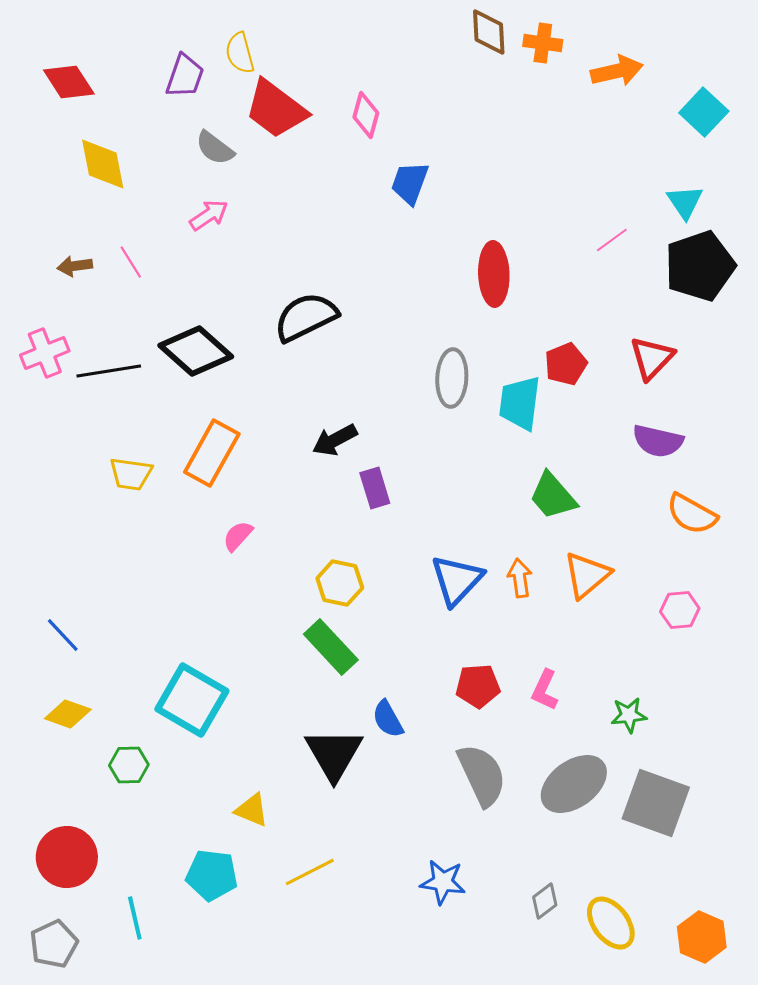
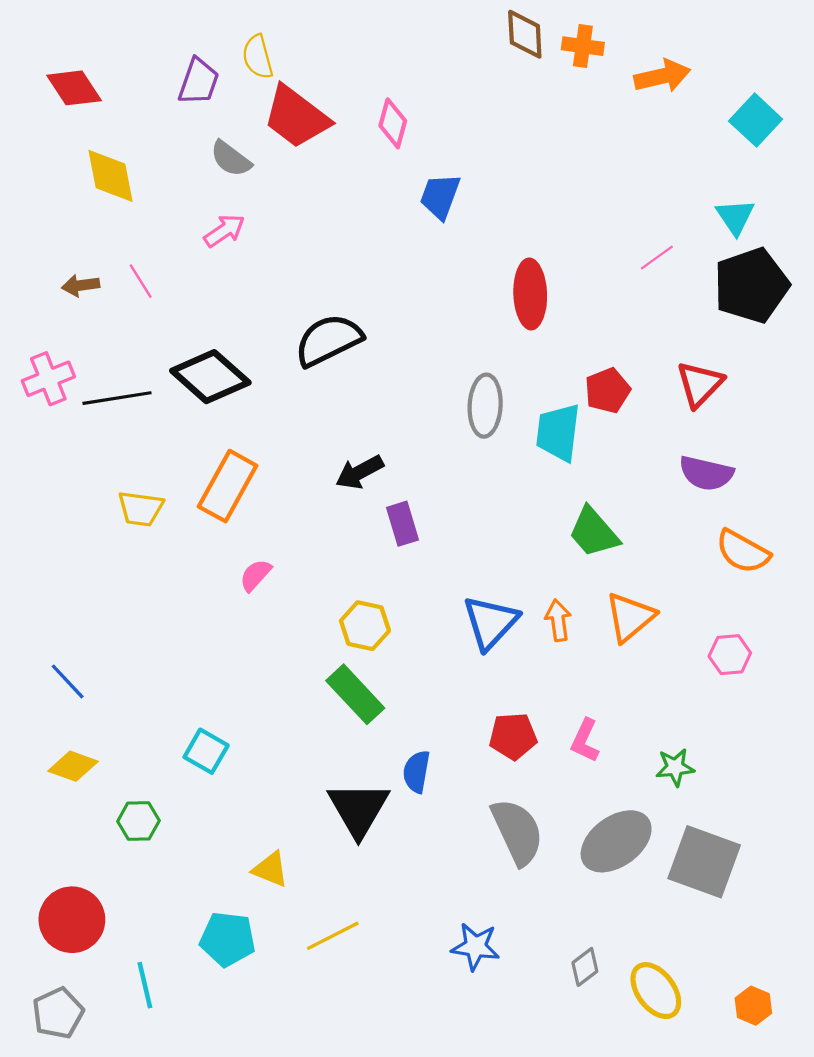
cyan square: (192, 700) -> (206, 751), size x0.6
blue semicircle: (388, 719) -> (416, 772), turned 39
orange hexagon: (702, 937) -> (753, 1006), size x0.7

